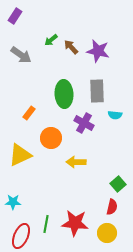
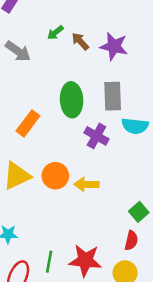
orange rectangle: (29, 113) -> (28, 123), size x1.5
cyan semicircle: (115, 115) -> (135, 126), size x1.5
orange circle: (51, 138) -> (55, 176), moved

